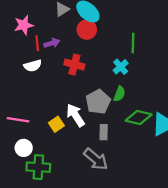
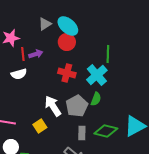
red cross: (74, 65) -> (67, 73), moved
cyan cross: (121, 67) -> (97, 75), size x1.5
white arrow: (76, 115) -> (53, 106), moved
green diamond: (139, 117) -> (106, 131), moved

